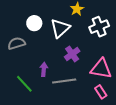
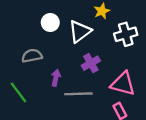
gray semicircle: (17, 43) -> (32, 56), moved
green line: (24, 84) -> (18, 92), moved

